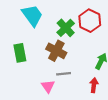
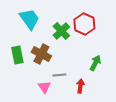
brown cross: (56, 51) -> (41, 54), moved
red arrow: (94, 85) -> (80, 86), moved

